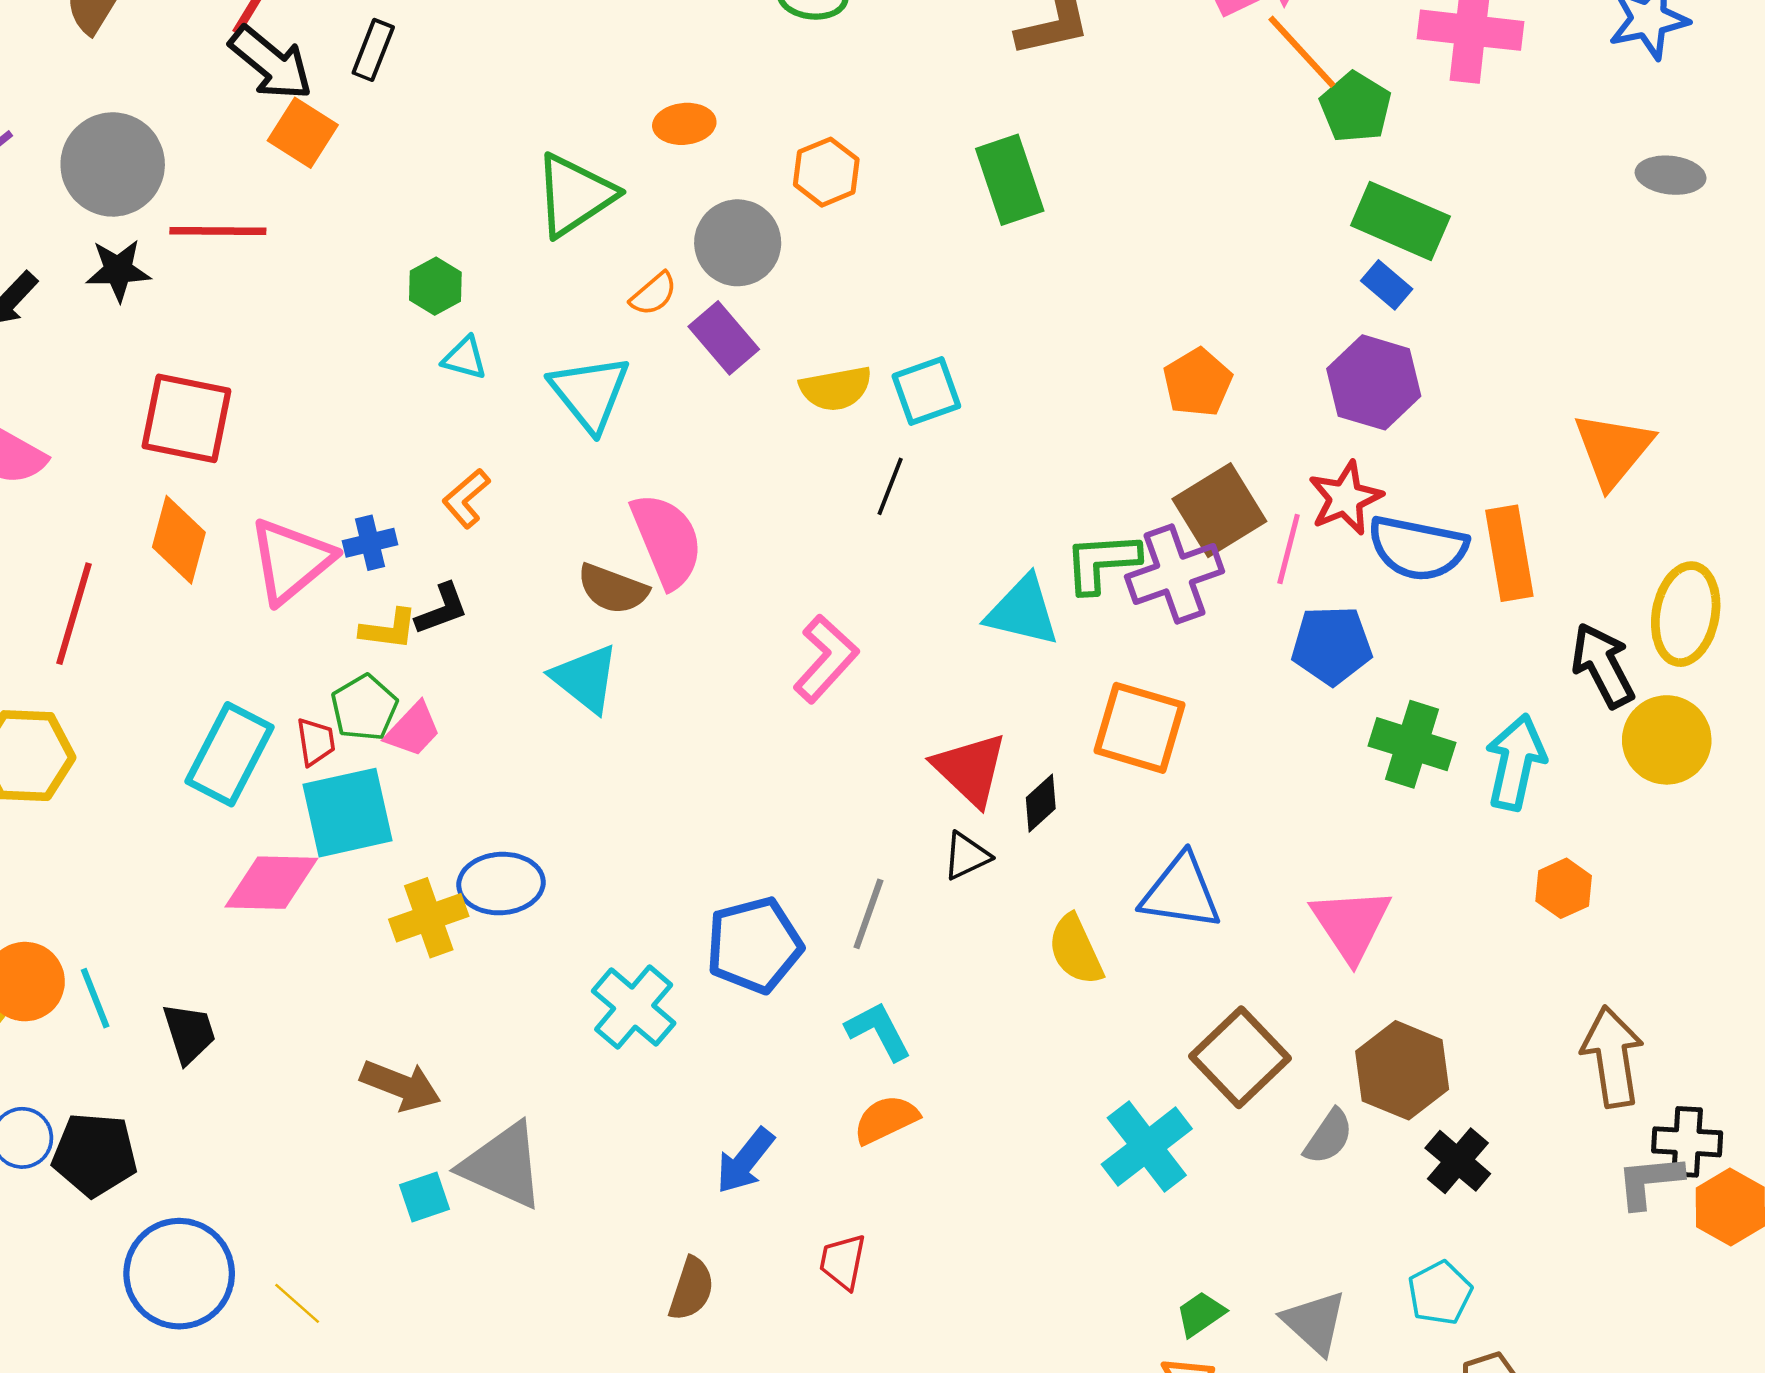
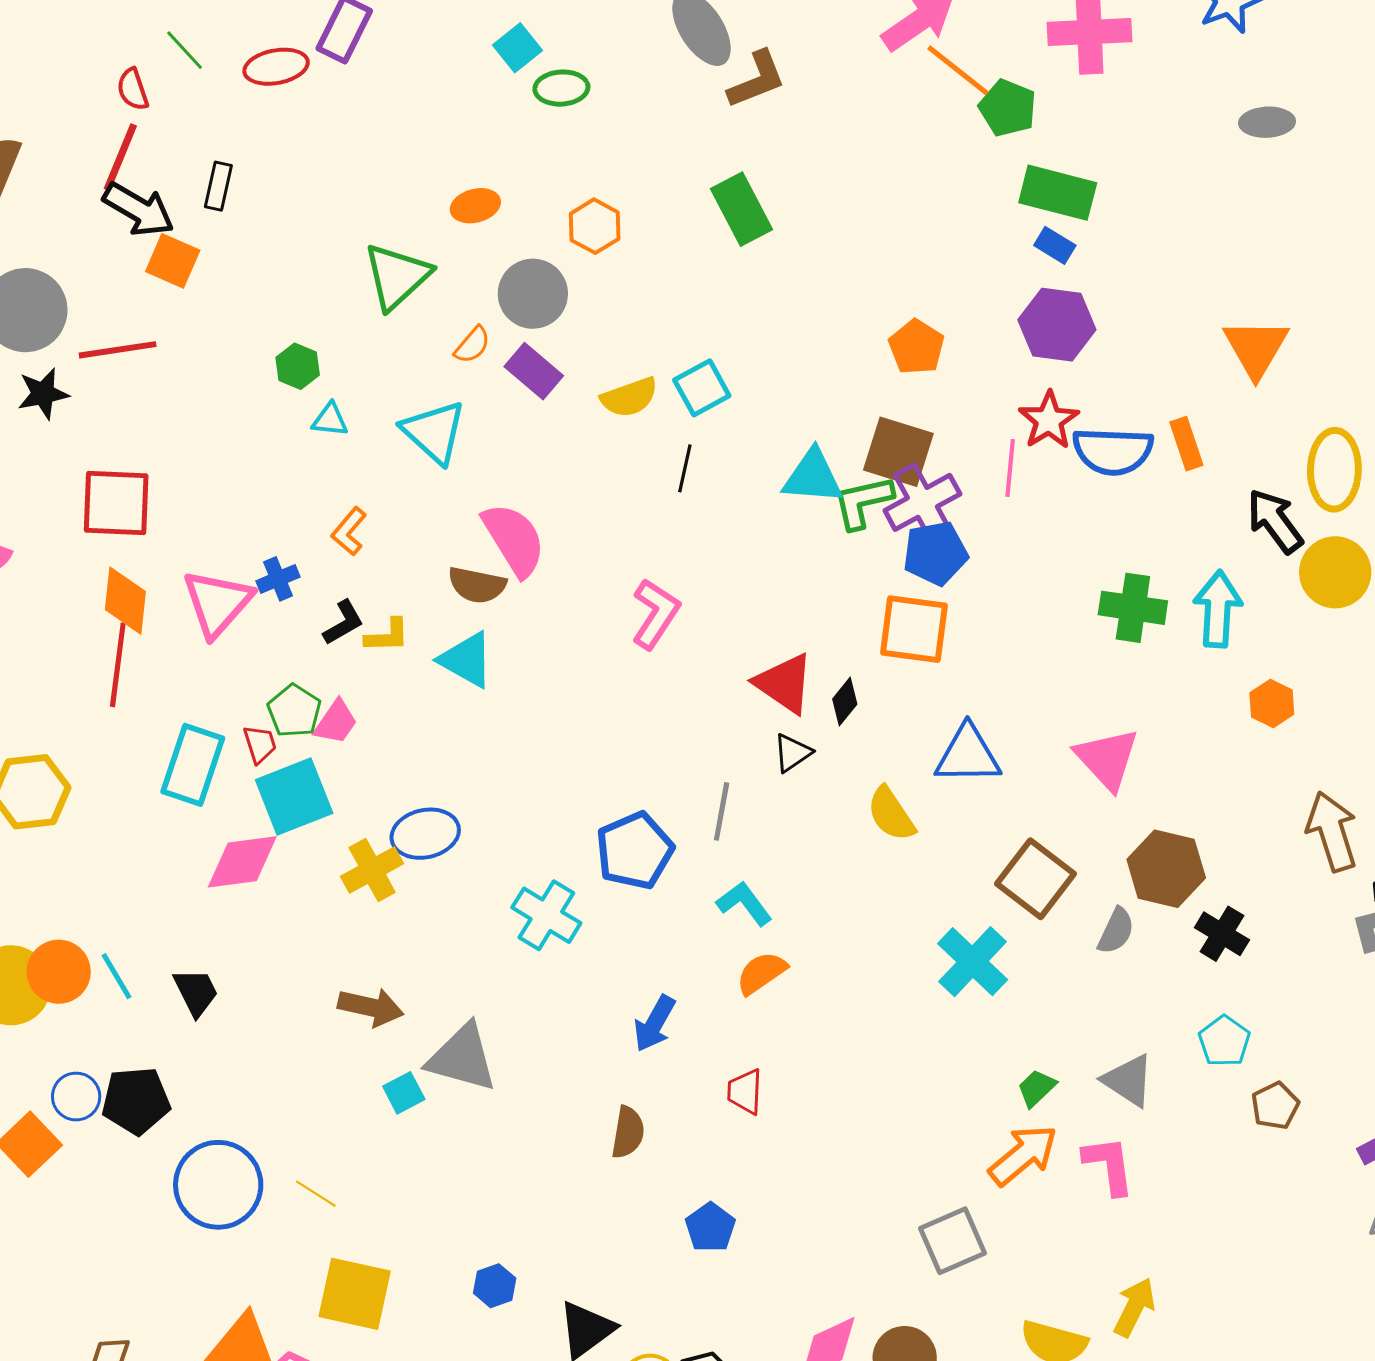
brown square: (1219, 510) -> (898, 452), moved, turned -32
orange rectangle: (1509, 553) -> (1186, 444), size x0.7
cyan triangle: (1023, 611) -> (813, 477), moved
red line: (74, 614) -> (118, 665), moved
yellow L-shape: (389, 629) -> (387, 636), moved
blue pentagon: (1332, 645) -> (935, 553), moved

